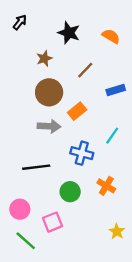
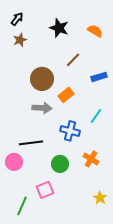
brown star: (44, 58) -> (20, 40), moved
pink circle: (20, 209) -> (14, 162), moved
green line: (26, 241) -> (22, 206), turned 72

